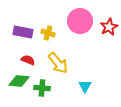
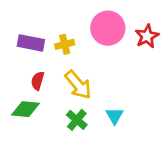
yellow cross: (48, 33) -> (65, 44), turned -32
red semicircle: (28, 60) -> (38, 81), turned -96
green cross: (42, 88) -> (77, 120), moved, turned 35

